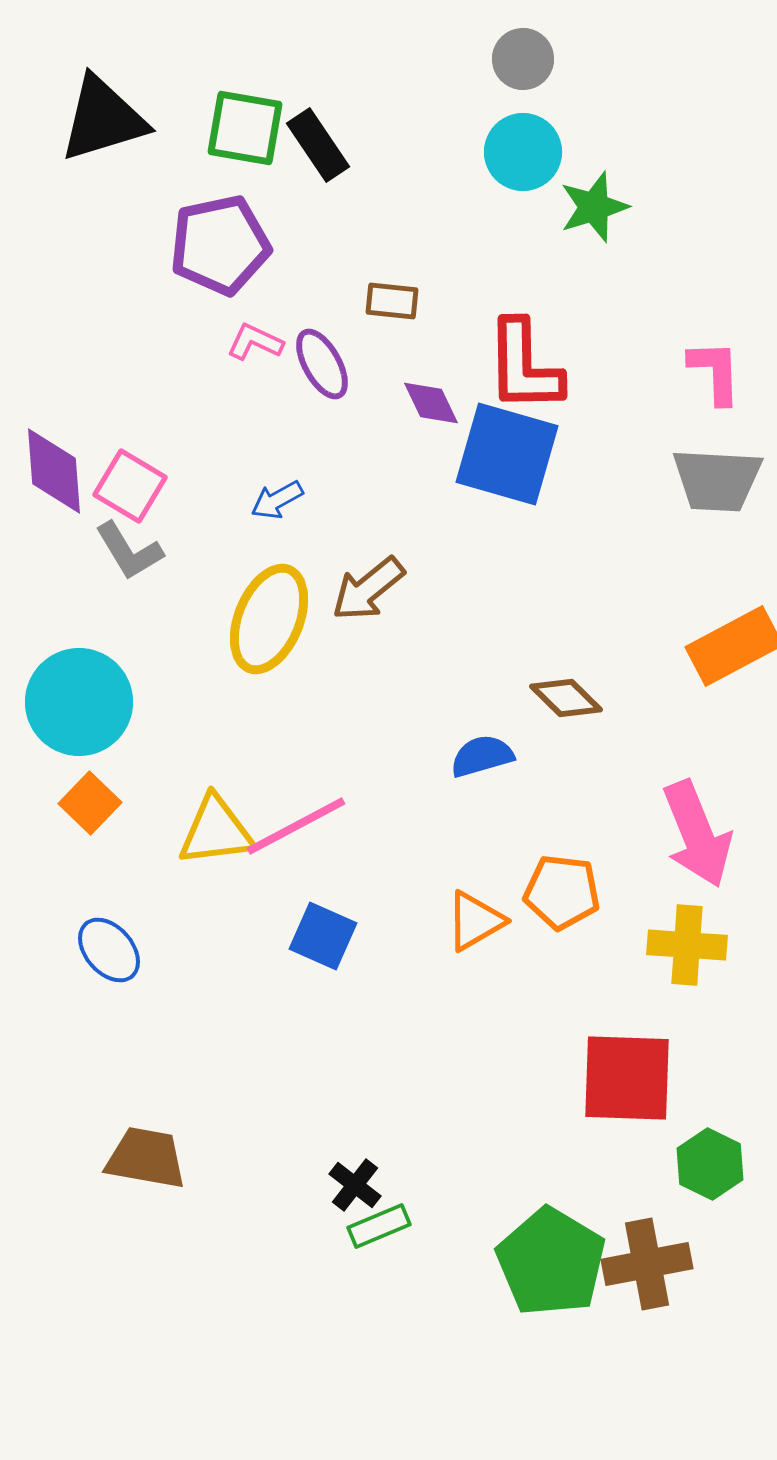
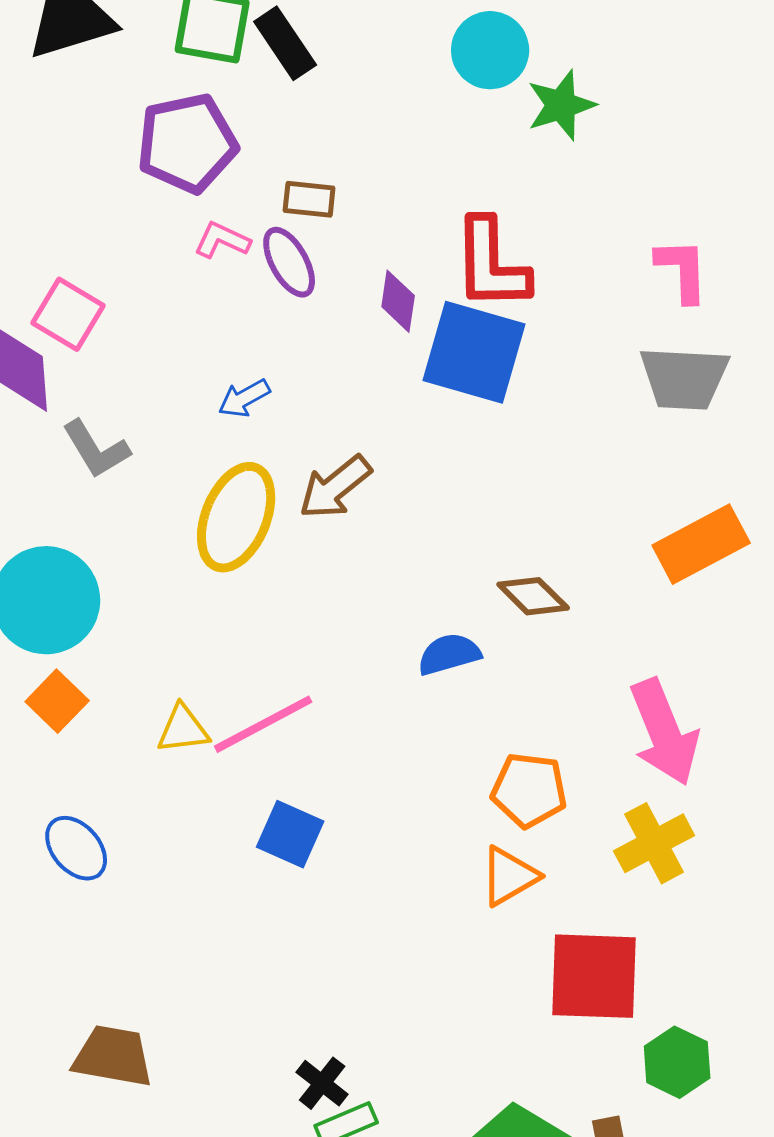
brown rectangle: (392, 301) -> (309, 199), moved
purple diamond: (431, 403) -> (398, 301), turned 34
pink square: (130, 486) -> (68, 314), moved
yellow triangle: (216, 831) -> (183, 729), size x0.7
orange triangle: (475, 921) -> (509, 876), moved
yellow cross: (687, 945) -> (654, 843), turned -32

